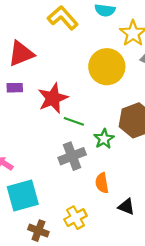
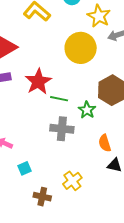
gray cross: (72, 156) -> (62, 129), turned 35
orange semicircle: (102, 183) -> (105, 143), moved
cyan square: (23, 195) -> (24, 168), size x0.5

